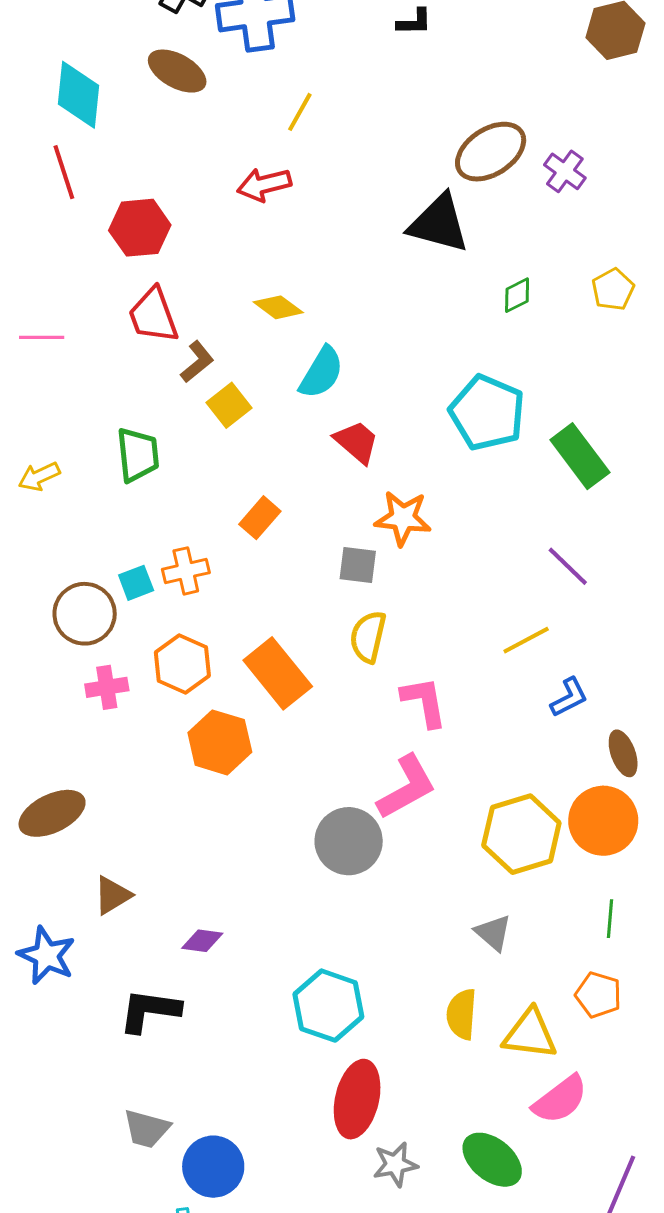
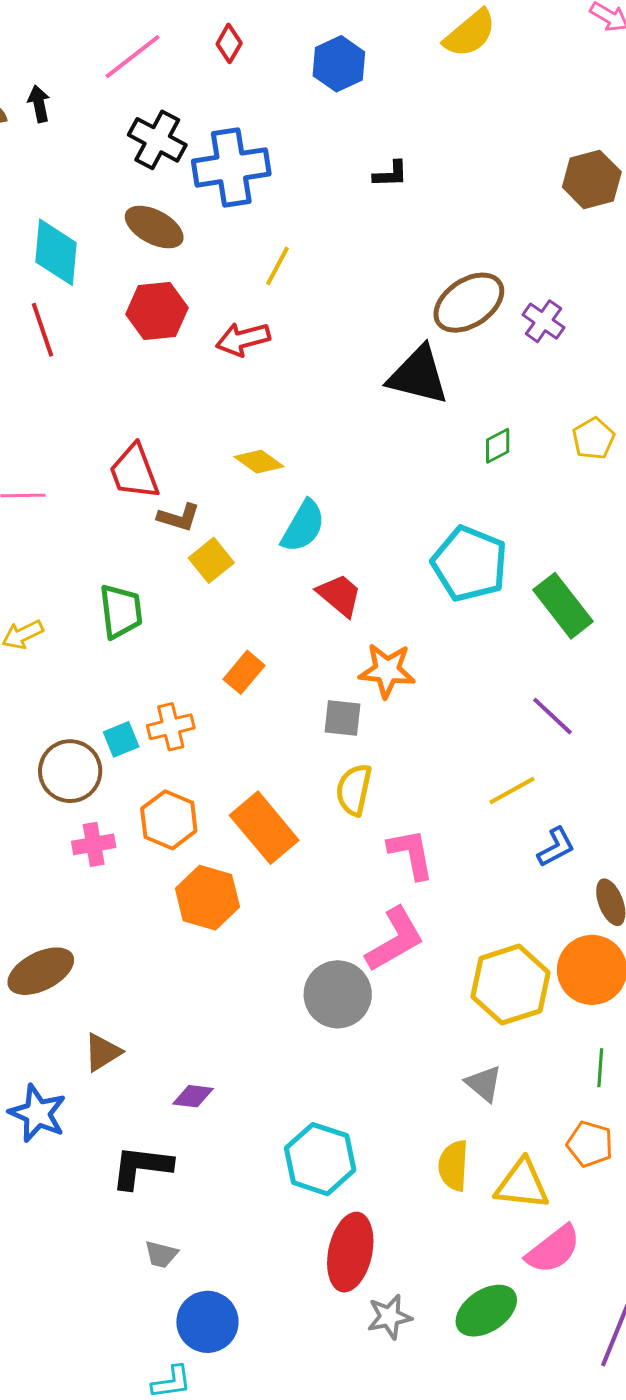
red hexagon: (140, 228) -> (157, 311), moved
brown L-shape: (197, 362) -> (179, 517), turned 57
gray trapezoid: (147, 1129) -> (161, 1254), moved, size x0.7
green ellipse: (492, 1160) -> (486, 1311), turned -72

